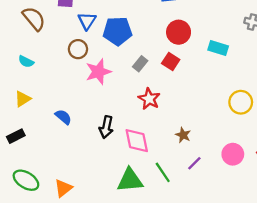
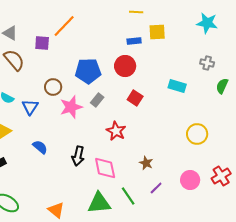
blue triangle: (87, 21) -> (30, 107), moved
red circle: (179, 32) -> (125, 66), moved
gray rectangle: (140, 64) -> (97, 100), moved
orange triangle: (63, 188) -> (56, 210), moved, turned -42

